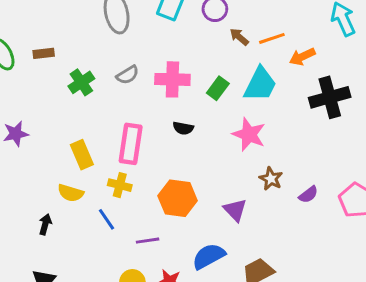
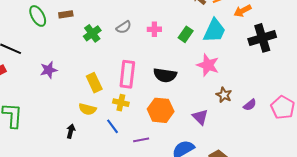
pink cross: (172, 79) -> (154, 29), size x0.6
black semicircle: (183, 128) -> (165, 75), moved, size x1.6

